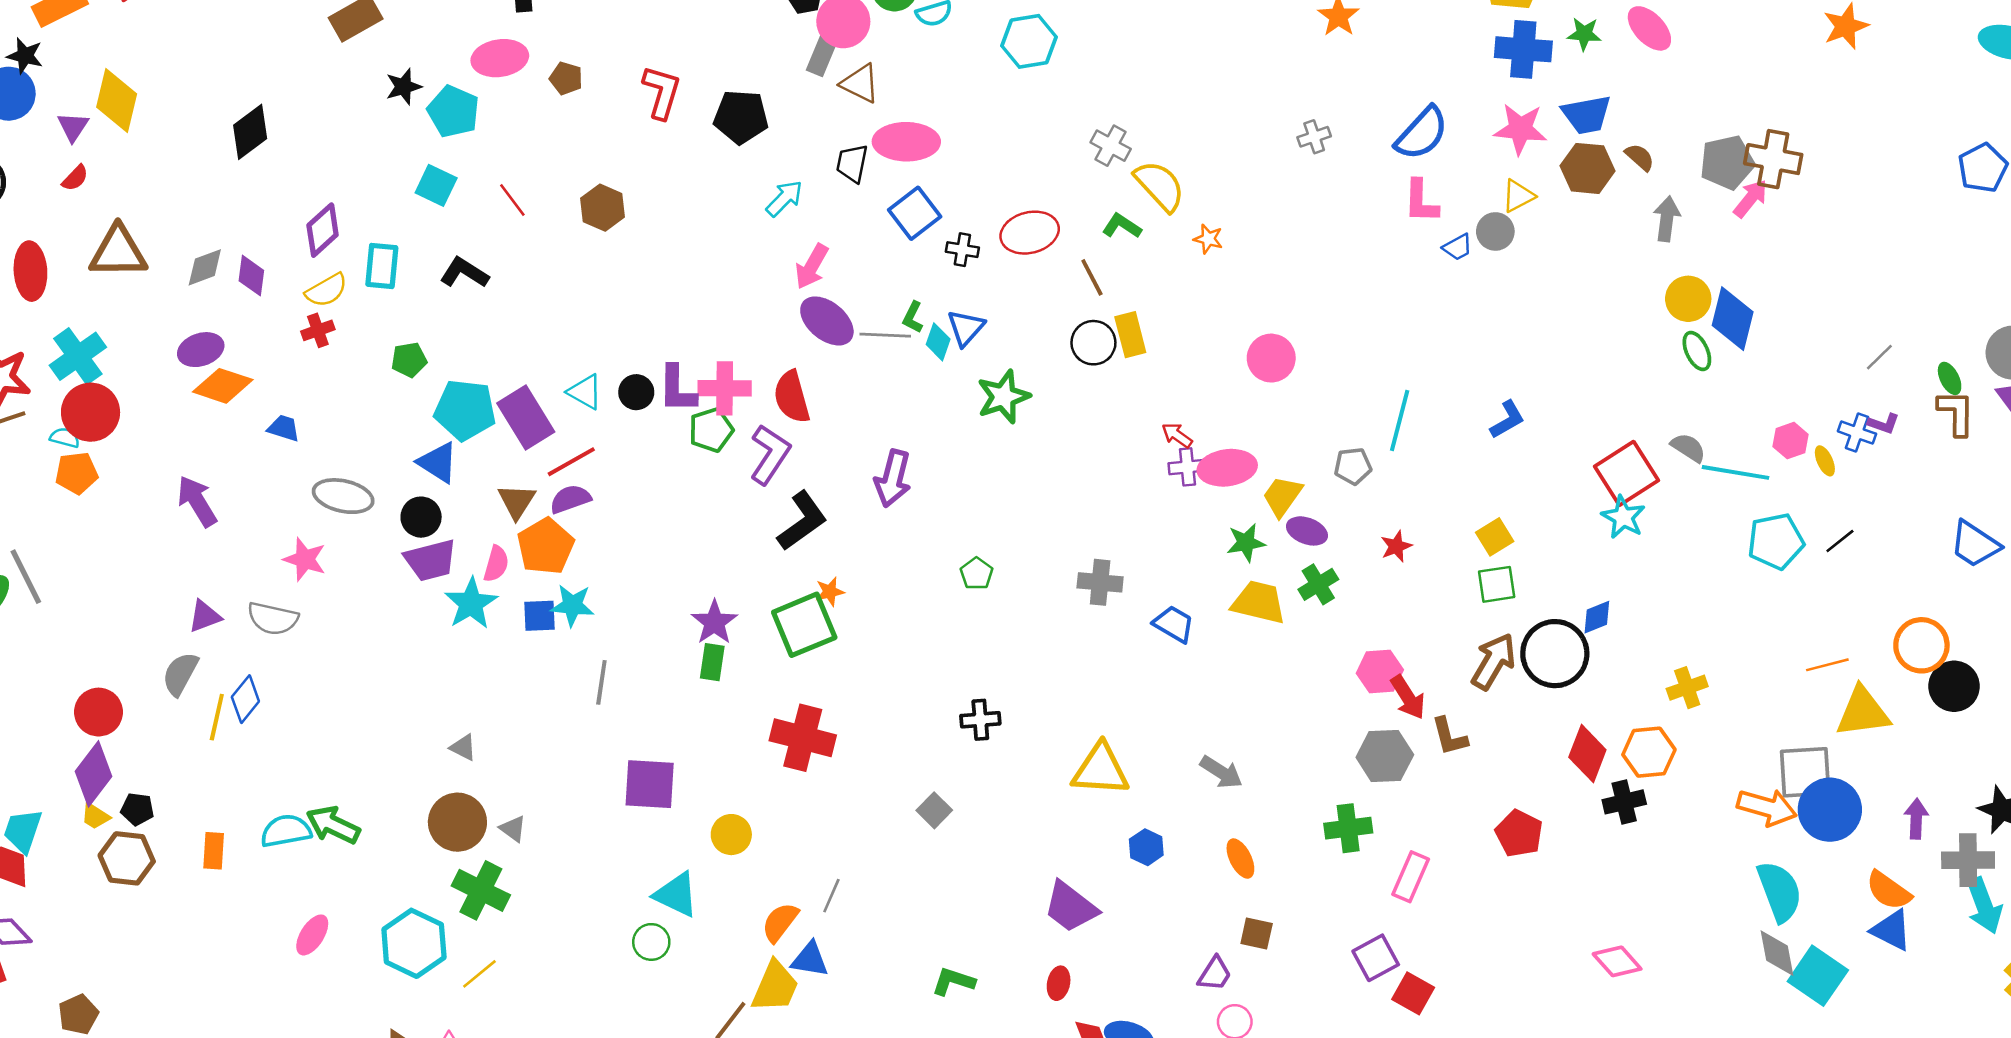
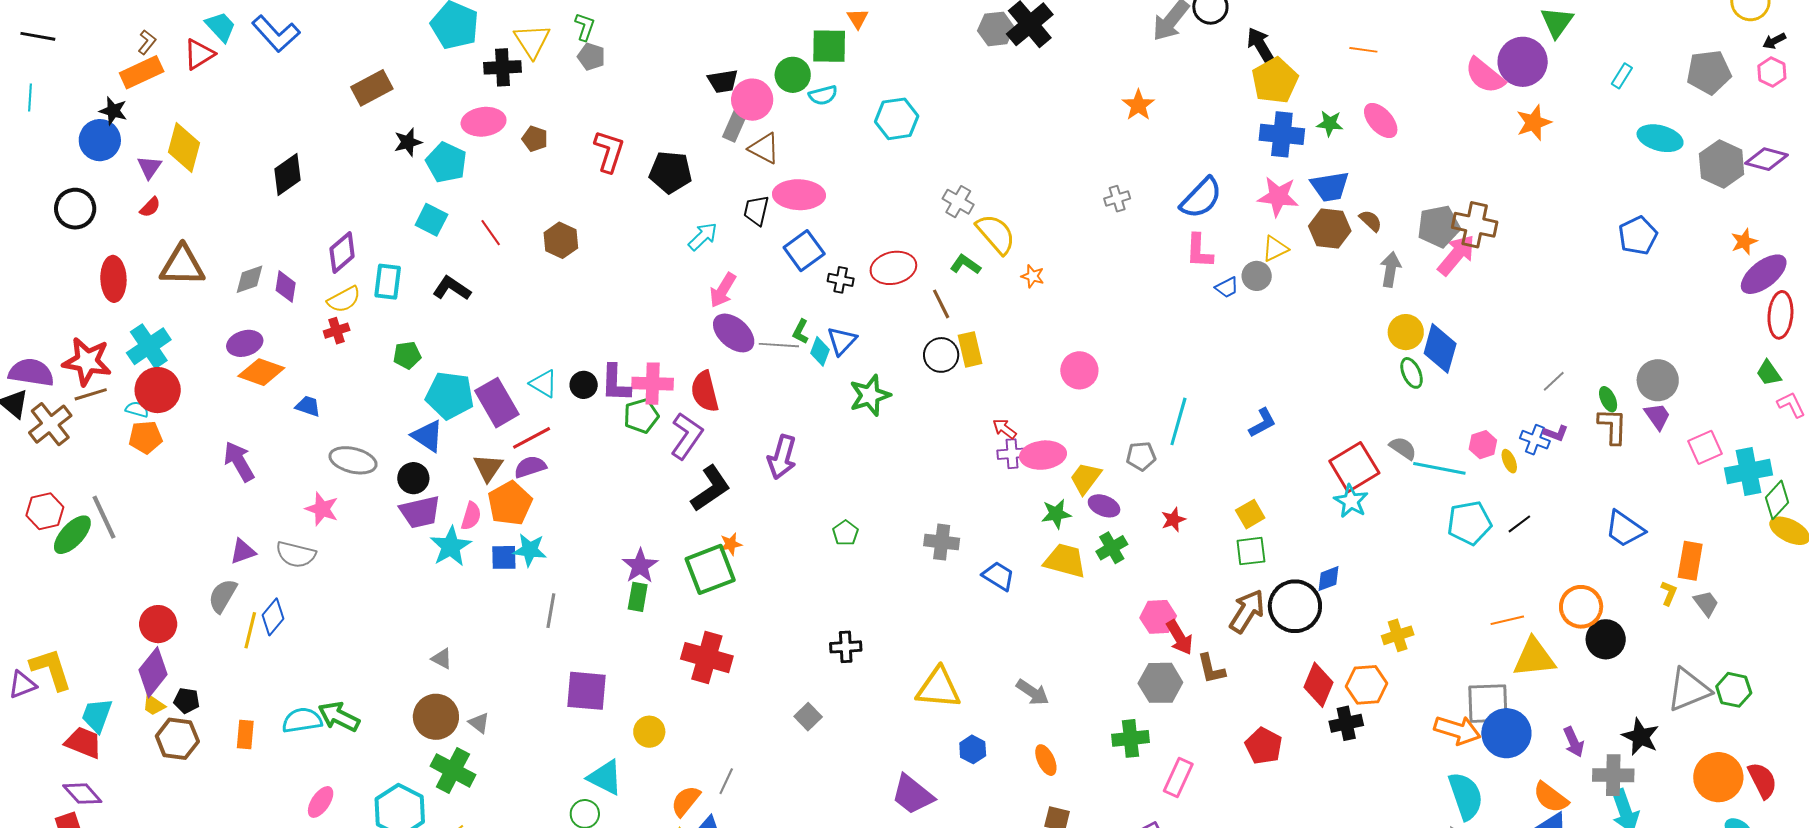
pink arrow: (1751, 199) -> (1456, 255), size x1.4
purple arrow: (1916, 819) -> (1574, 742), turned 152

